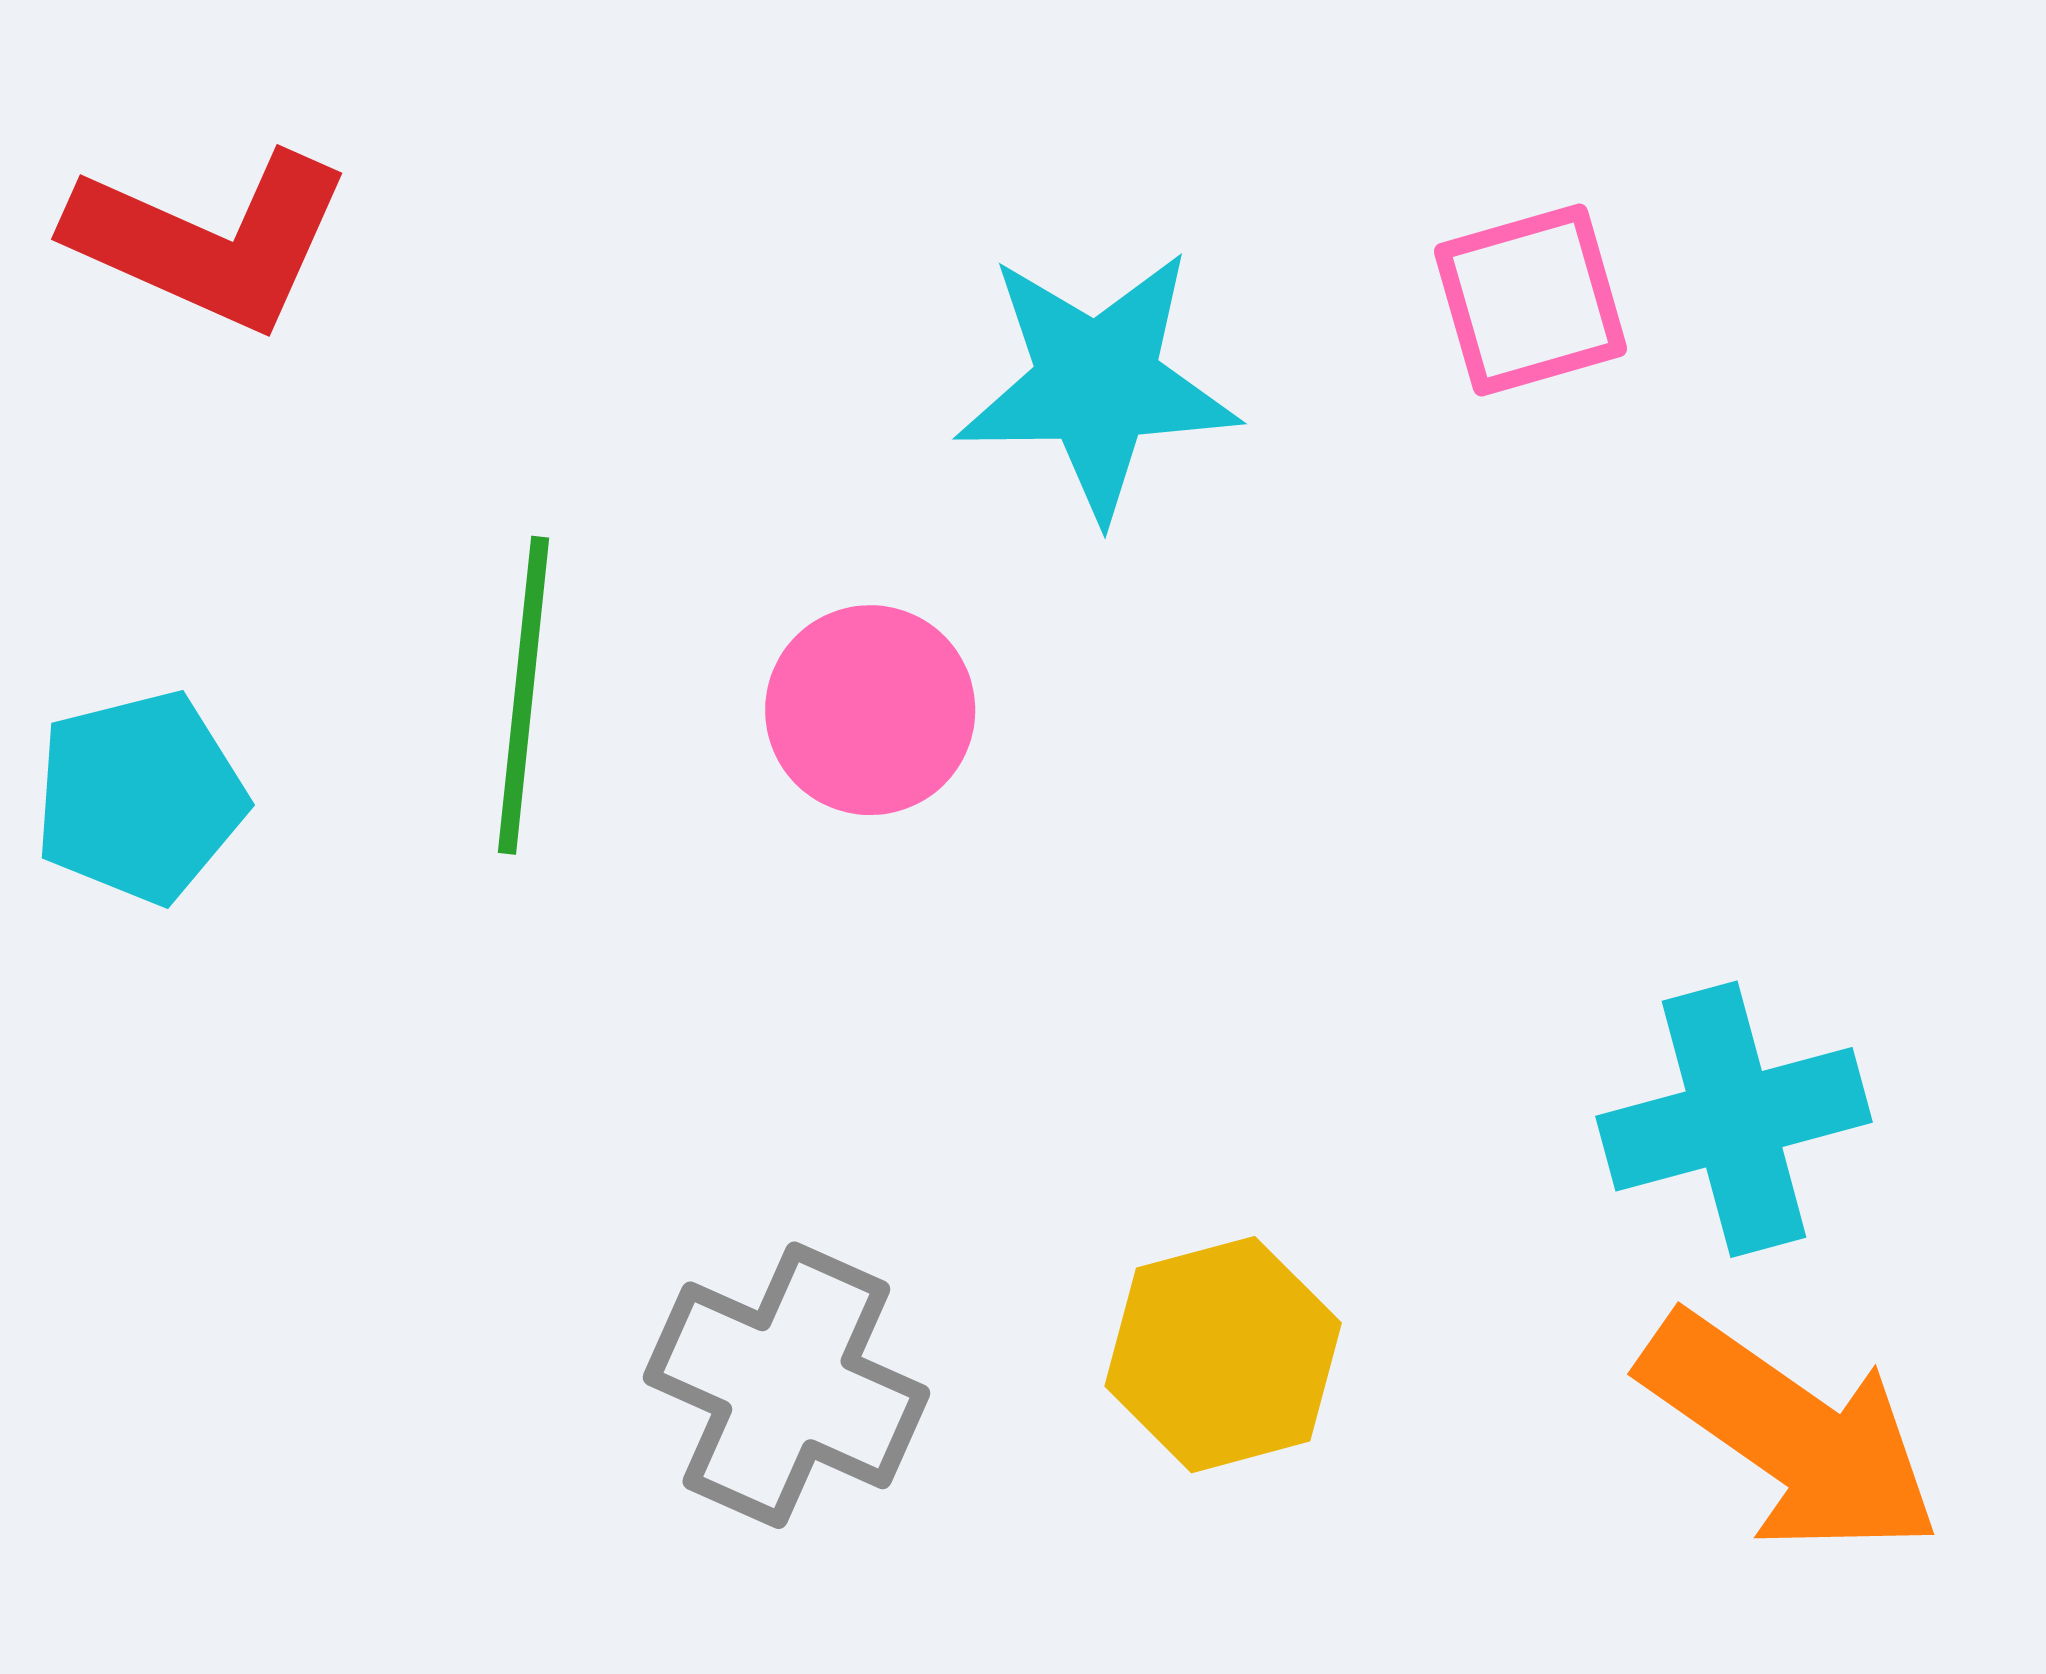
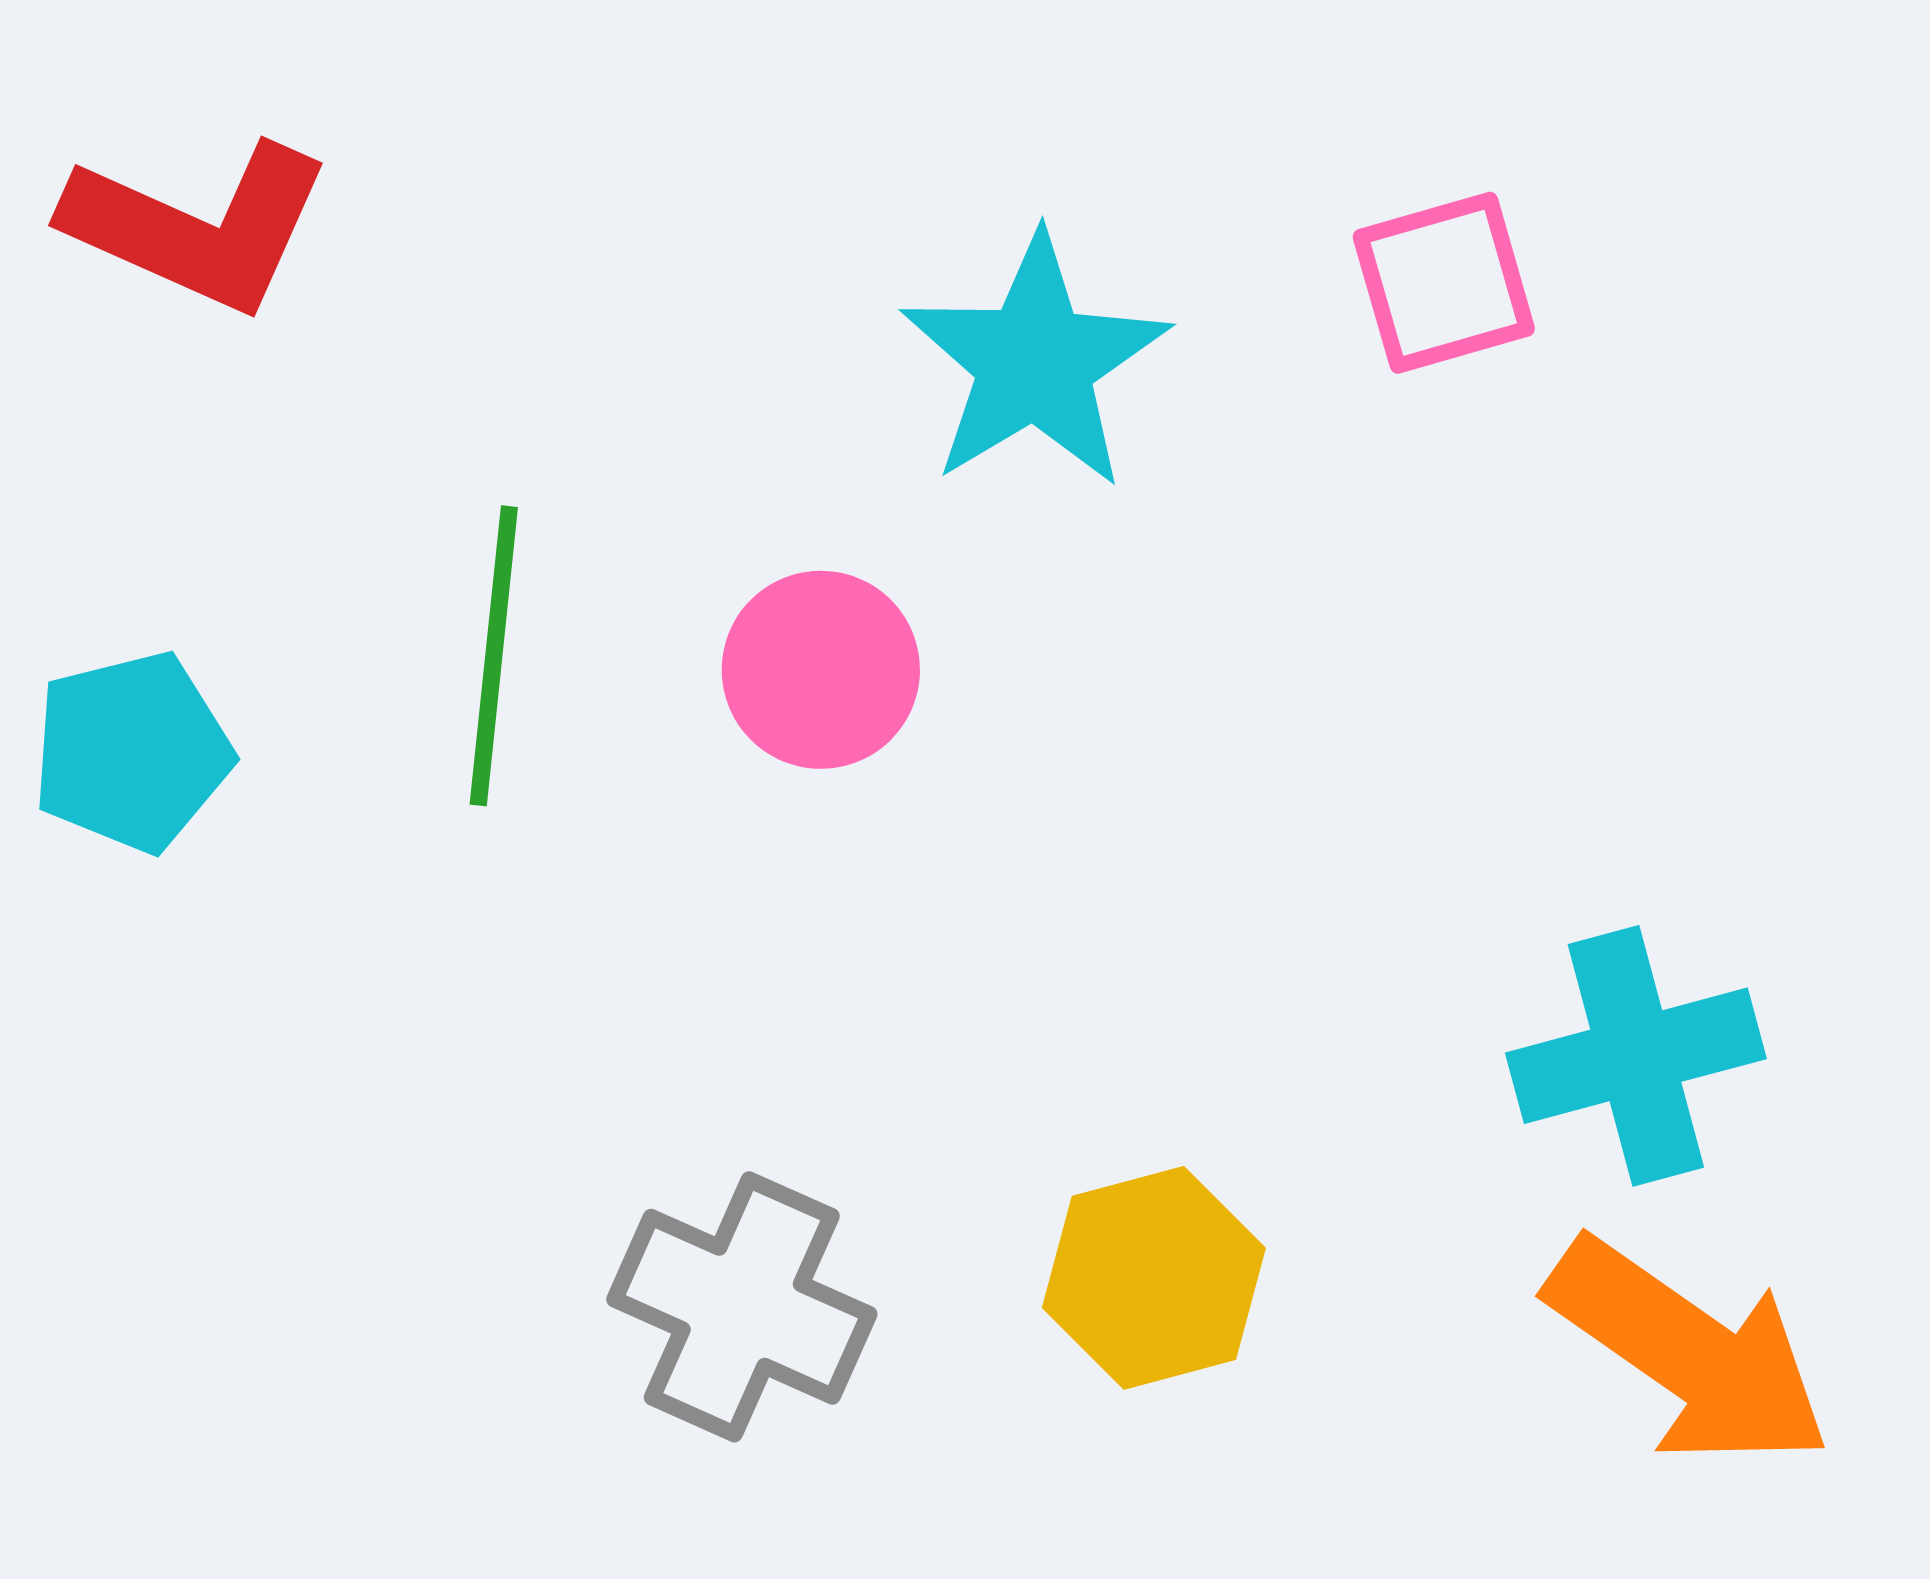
cyan star: (1097, 384) -> (1035, 362), turned -30

